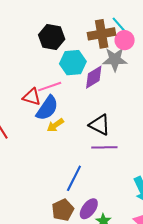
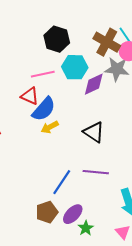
brown cross: (102, 34) -> (107, 42), turned 32
pink line: (50, 87) -> (43, 74), moved
purple line: (104, 147) -> (96, 172), moved

